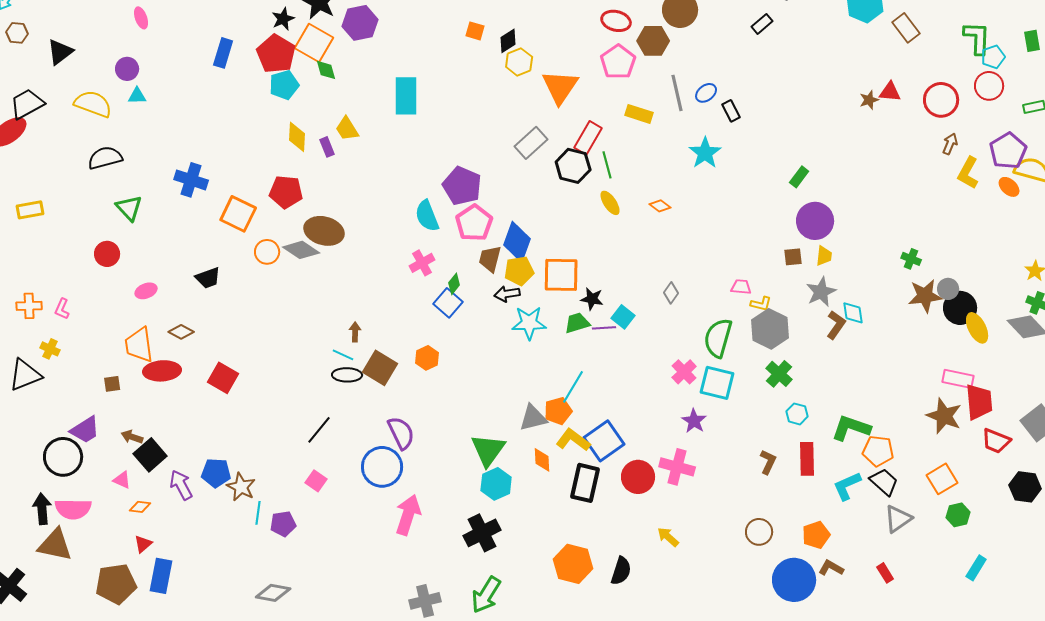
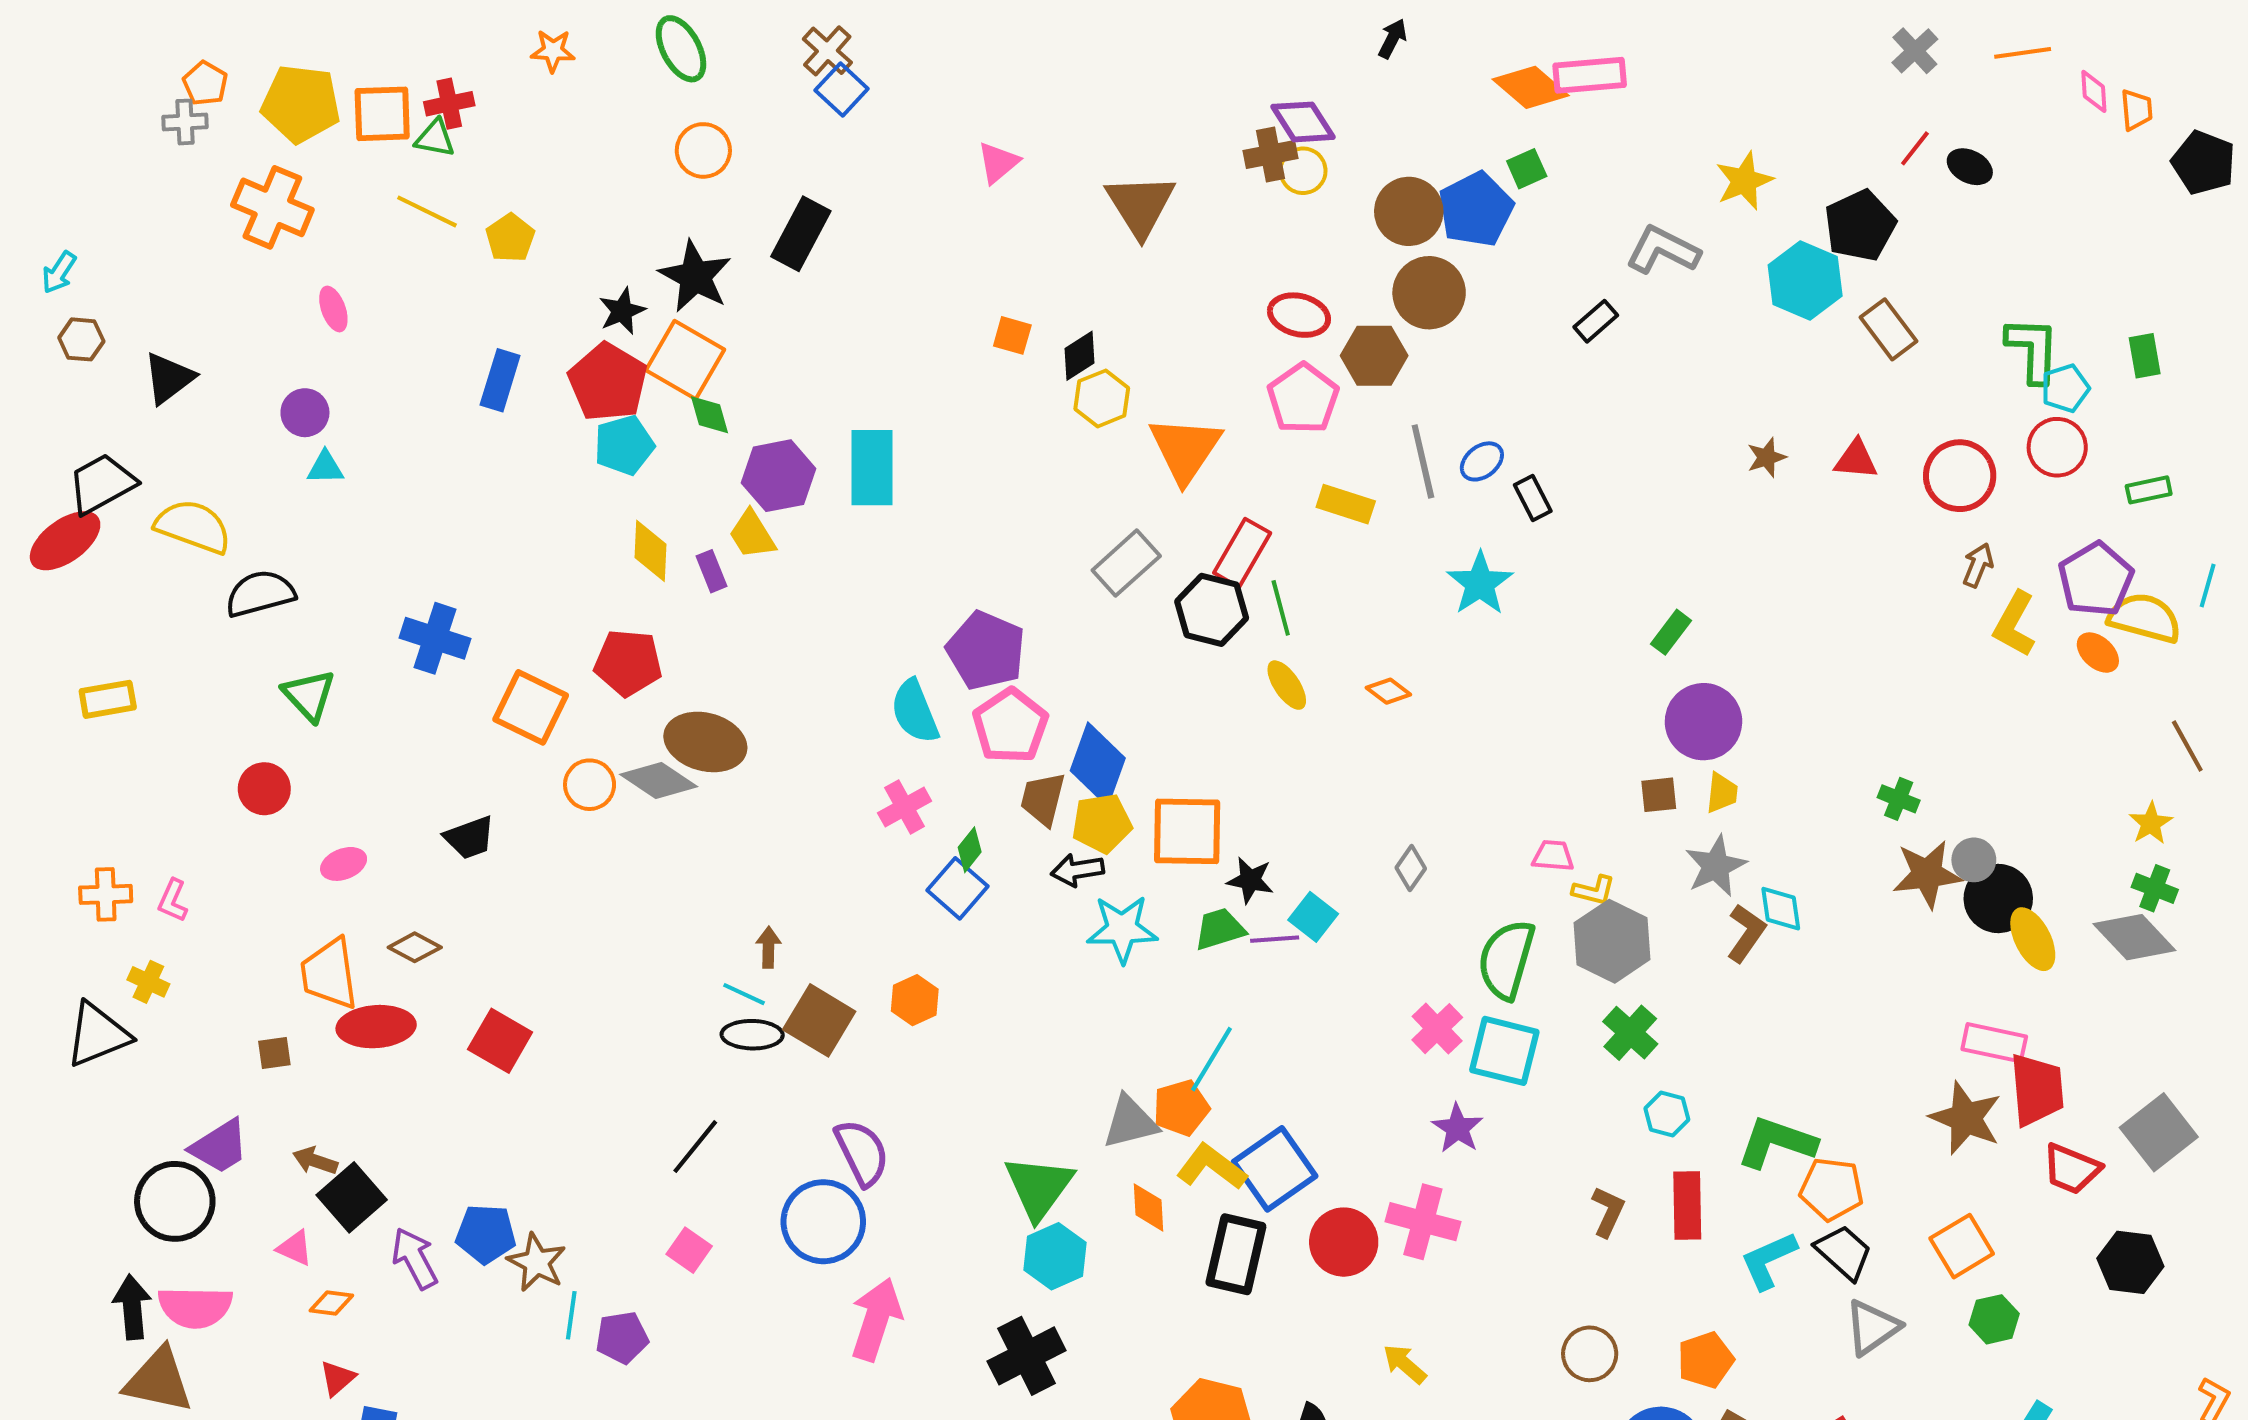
purple hexagon: (360, 23) -> (779, 476), moved
brown star: (869, 100) -> (1767, 457), moved
yellow semicircle: (93, 104) -> (193, 526), moved

